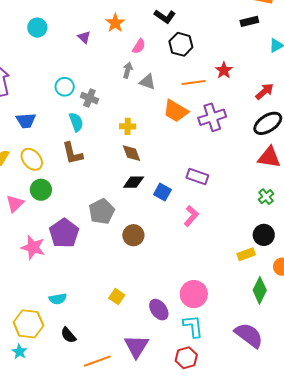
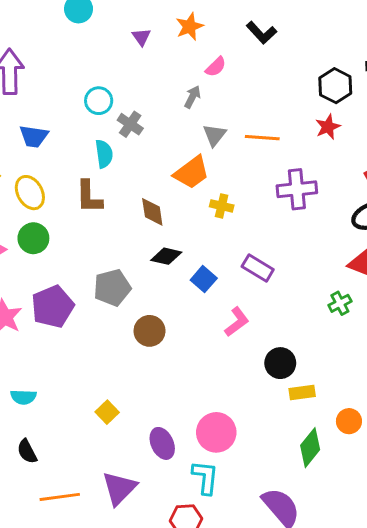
black hexagon: (181, 44) -> (335, 86), moved
gray triangle: (147, 82) -> (214, 135), moved, turned 36
orange line: (194, 83) -> (262, 138), moved
orange trapezoid: (176, 111) -> (192, 172), moved, turned -80
yellow cross: (128, 126) -> (222, 206), moved
brown diamond: (132, 153) -> (152, 212), moved
green cross: (266, 197) -> (340, 303), moved
black circle: (264, 235) -> (280, 363), moved

